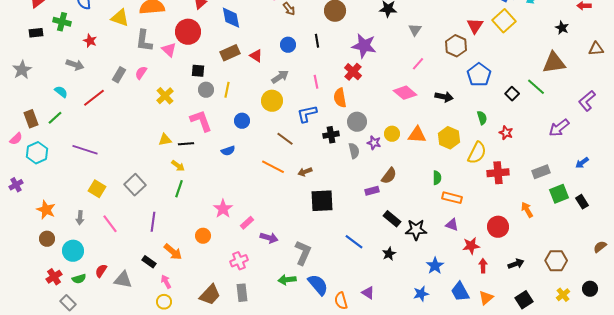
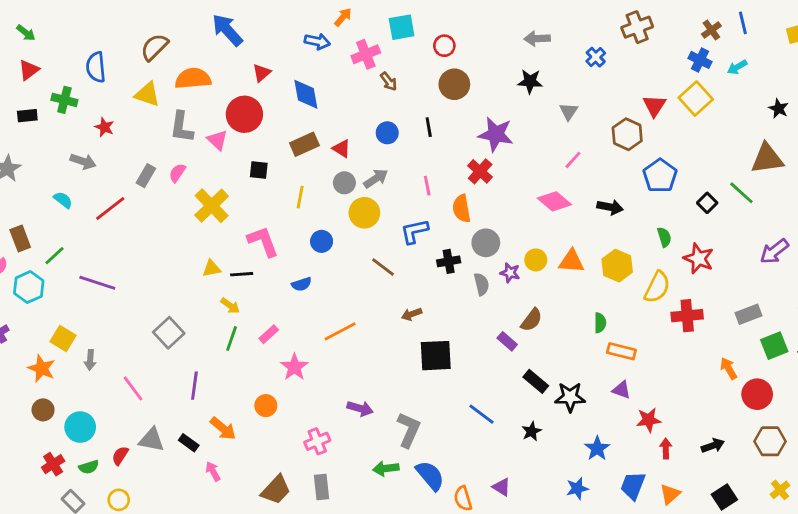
gray circle: (206, 90) -> (344, 183), moved
yellow cross: (165, 96) -> (212, 206), size x1.4
green line: (55, 118) -> (54, 256), moved
red star: (506, 133) -> (699, 258), size x1.5
orange line: (273, 167) -> (340, 331), moved, turned -55
yellow square: (97, 189) -> (63, 338), moved
purple rectangle: (372, 191) -> (507, 341), turned 56
gray arrow: (80, 218) -> (90, 360), moved
pink rectangle: (247, 223) -> (269, 334), moved
red circle: (498, 227) -> (757, 394), moved
gray triangle: (123, 280) -> (152, 440), moved
blue trapezoid: (460, 292) -> (633, 486), turned 50
yellow circle: (164, 302) -> (119, 500), moved

